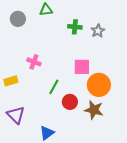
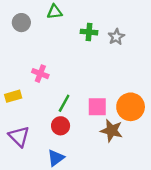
pink square: (82, 67) -> (97, 107), moved
orange circle: (99, 85) -> (131, 107), moved
red circle: (70, 102) -> (61, 126), moved

